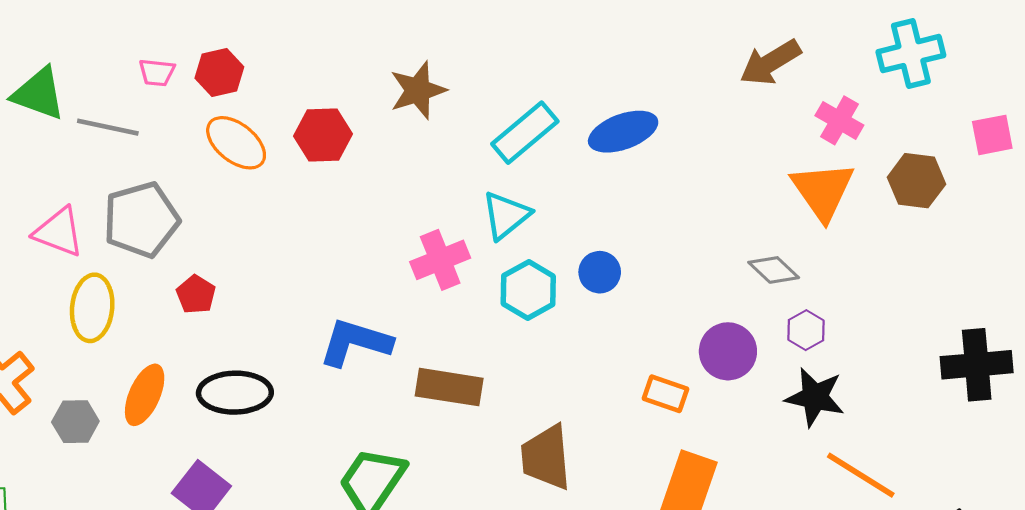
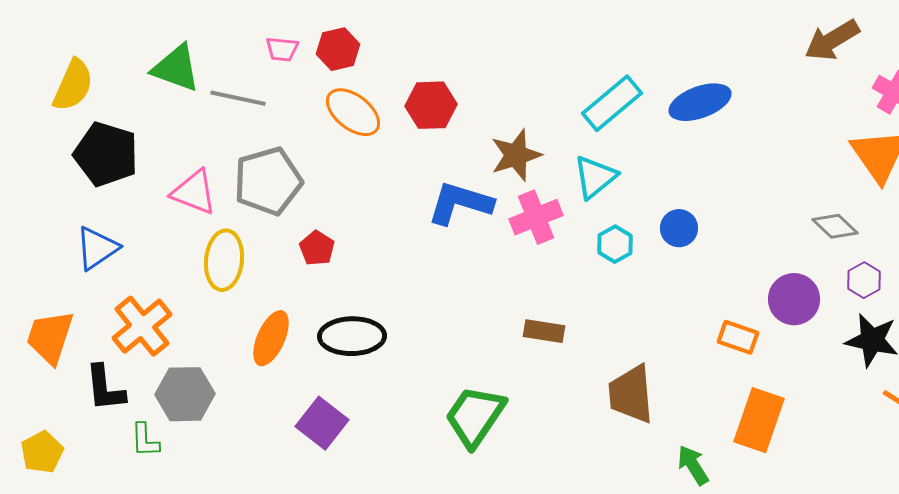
brown star: (418, 90) -> (516, 155), moved
cyan hexagon: (528, 290) -> (615, 244), size x0.7
blue L-shape: (355, 342) -> (460, 203), moved
brown rectangle: (449, 387) -> (544, 331), size x0.7
gray hexagon: (75, 422) -> (185, 394), moved, size x1.4

